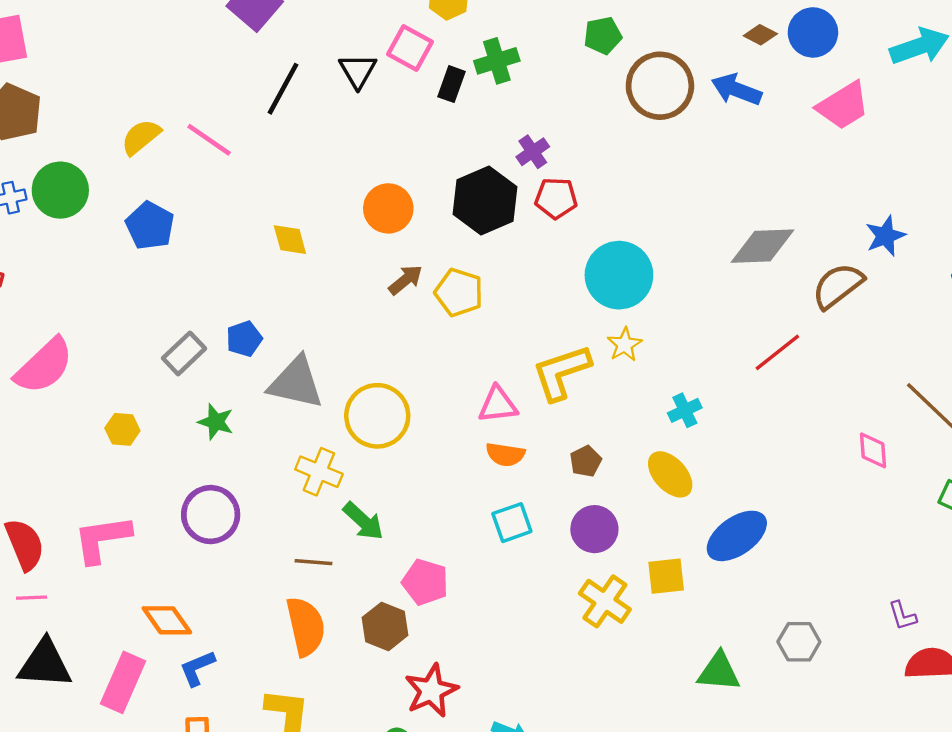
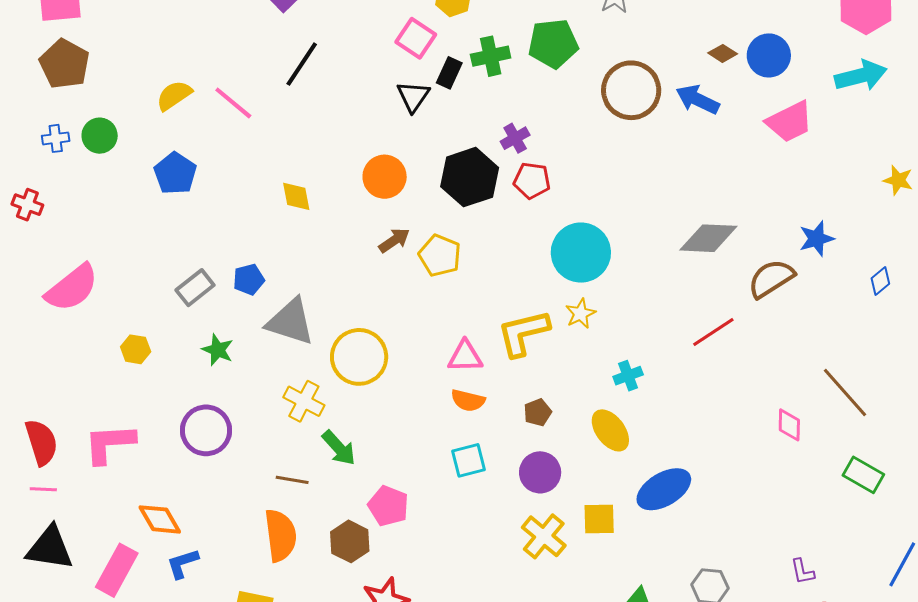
green pentagon: (603, 36) -> (553, 44), moved, size x1.5
black triangle: (358, 71) -> (413, 96), moved
green circle: (60, 190) -> (100, 136), size x0.7

